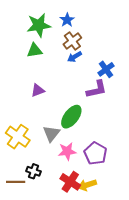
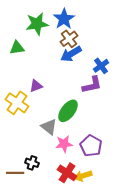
blue star: (67, 20) -> (64, 19), size x1.5
green triangle: (35, 50) -> (17, 48), moved
blue arrow: (74, 57) -> (71, 54), size x1.5
gray triangle: (51, 133) -> (49, 127), turned -30
yellow cross: (18, 137) -> (17, 103), moved

